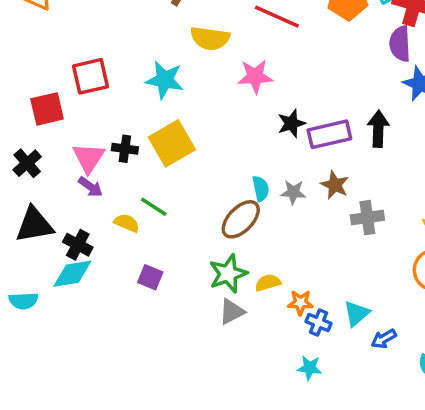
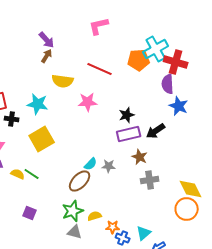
black star: (291, 123) -> (127, 115), moved
black arrow: (378, 129) -> (156, 131), turned -126
black cross: (125, 149) -> (12, 119), moved
brown star: (335, 185) -> (140, 157), moved
cyan semicircle: (261, 189) -> (91, 164), turned 56
yellow semicircle: (127, 223) -> (18, 174), moved
gray triangle: (232, 312) -> (75, 232), turned 42

